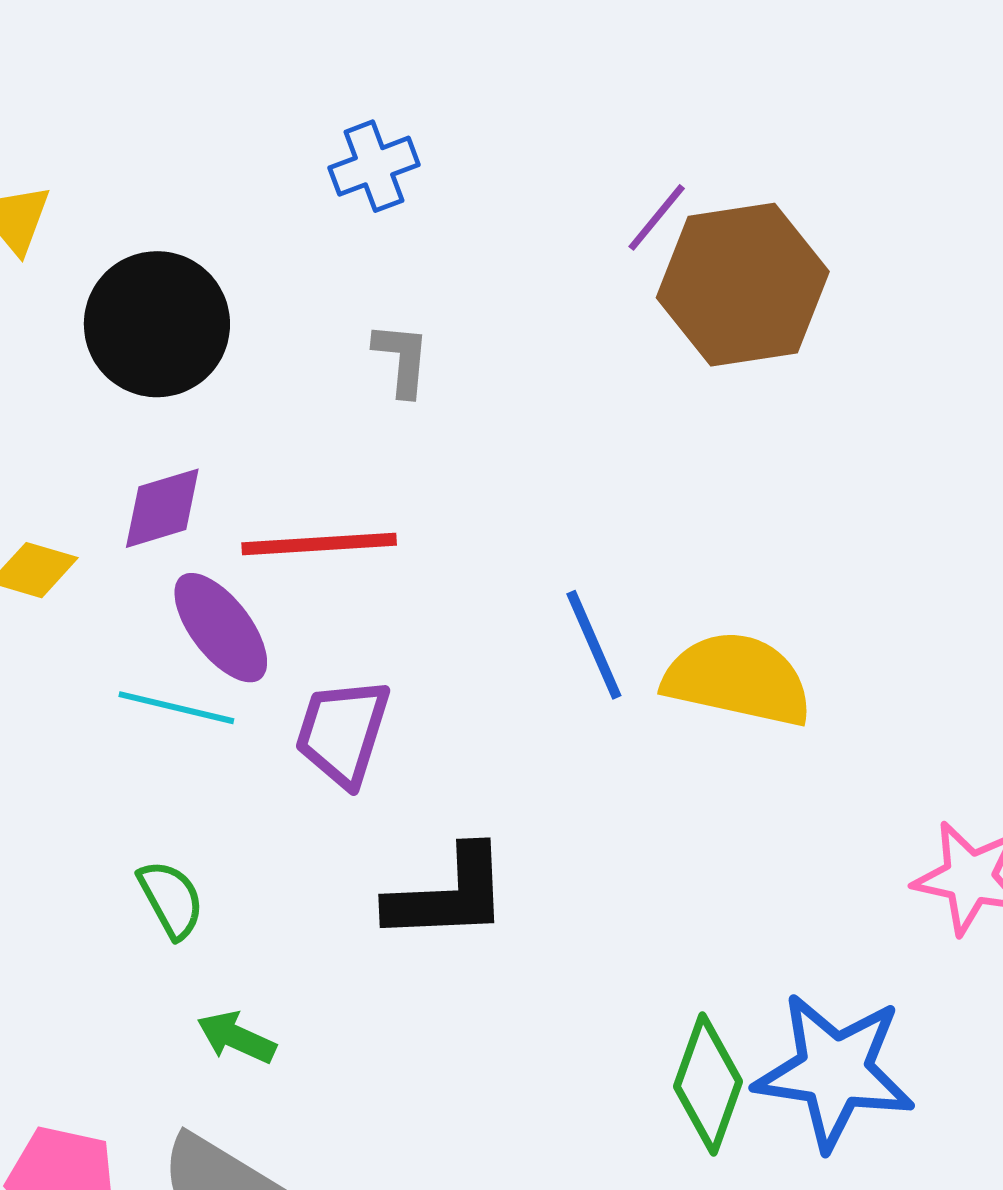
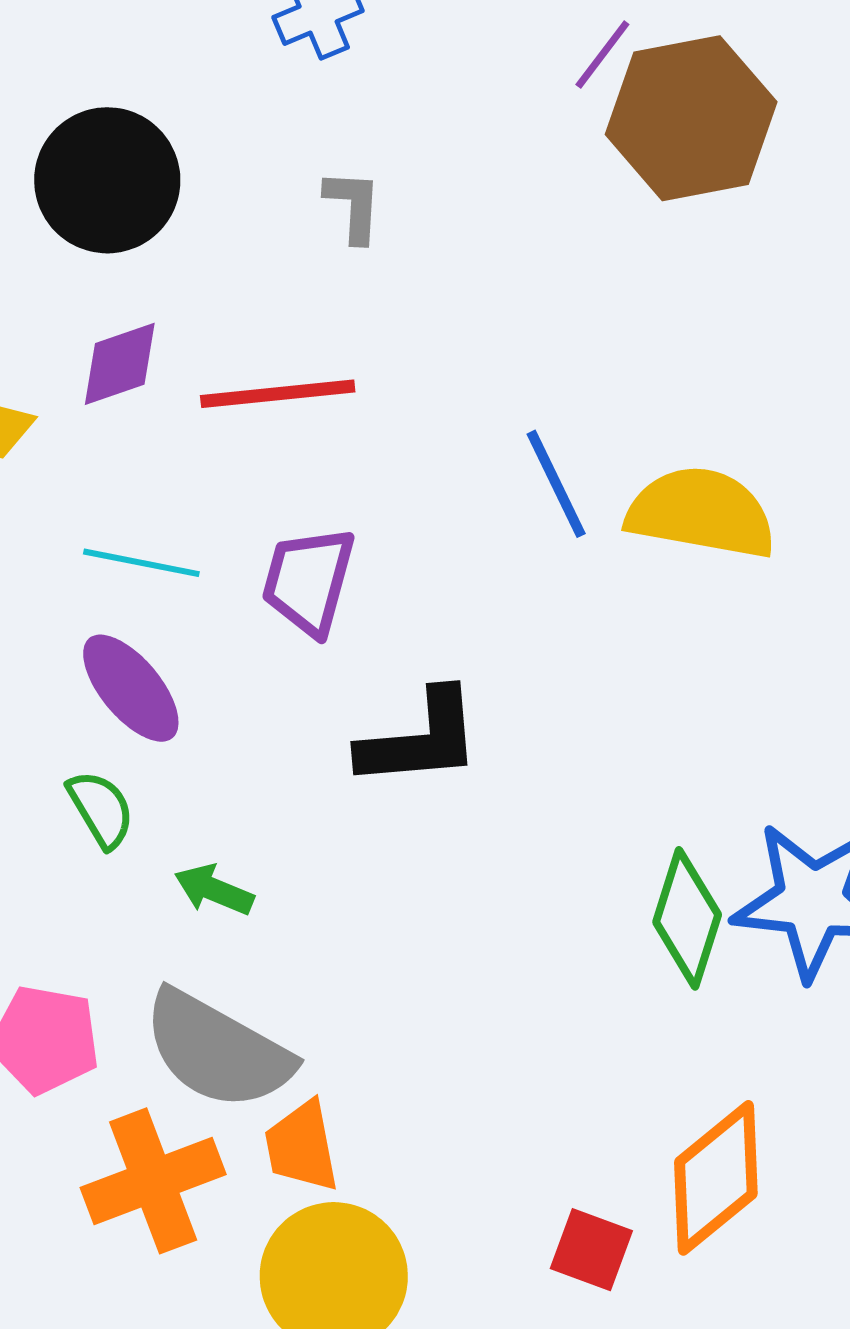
purple ellipse: (221, 628) -> (131, 688), moved
green semicircle: (171, 899) -> (101, 809), moved

